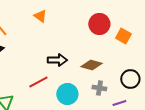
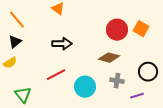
red circle: (99, 24) -> (117, 30), moved
black arrow: (57, 60) -> (62, 44), moved

